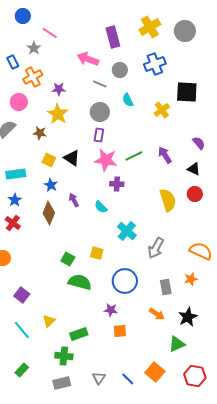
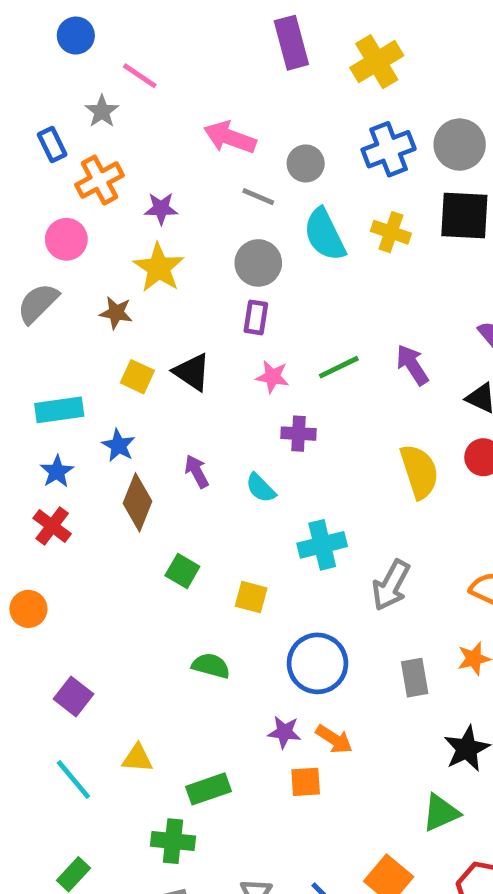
gray circle: (185, 31) -> (460, 145), moved
purple rectangle: (113, 37) -> (291, 43), moved
cyan semicircle: (128, 100) -> (325, 235), size x1.6
yellow cross: (162, 110) -> (391, 232), moved, turned -35
pink star: (106, 160) -> (272, 377), size x0.6
blue star: (51, 185) -> (118, 445), moved
cyan cross: (127, 231) -> (322, 545), turned 36
green square: (68, 259) -> (182, 571), moved
green semicircle: (80, 282) -> (211, 666), size x0.7
orange arrow: (157, 314) -> (334, 739), moved
yellow triangle: (49, 321) -> (137, 758), turned 48

